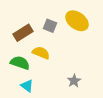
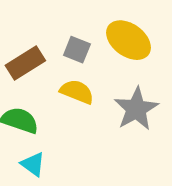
yellow semicircle: (41, 53) -> (77, 92), moved
gray star: (74, 81) -> (136, 109), moved, size x1.6

